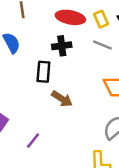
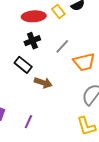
gray line: (102, 45) -> (62, 46), moved, turned -56
black rectangle: (43, 72) -> (23, 65), turned -42

